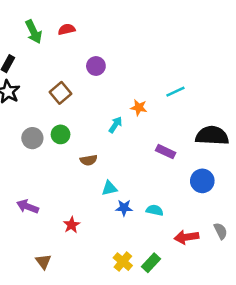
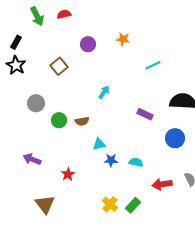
orange star: (139, 108) -> (123, 39), moved
green circle: (61, 134) -> (59, 120), moved
brown triangle: (43, 262) -> (45, 204), size x1.5

